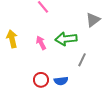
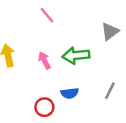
gray line: (82, 60) -> (110, 91), moved
blue semicircle: (61, 81) -> (70, 93), moved

